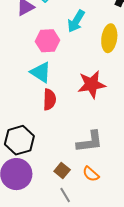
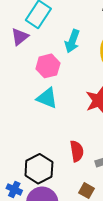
red semicircle: (49, 99) -> (77, 151), moved

